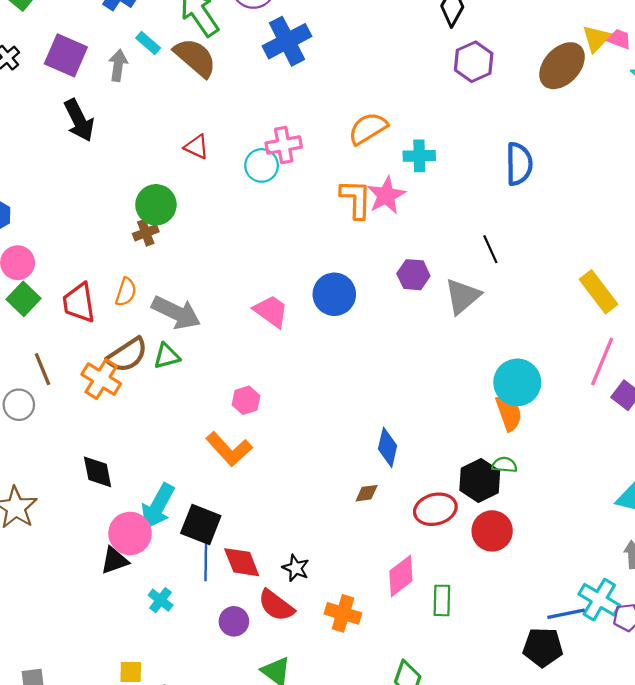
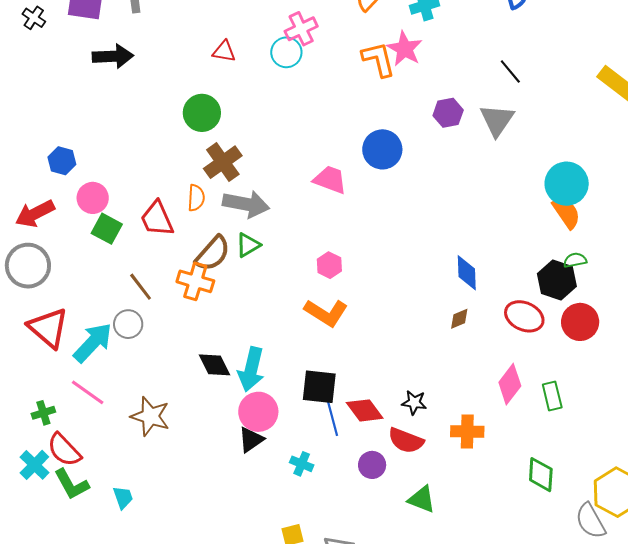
black arrow: (79, 120) -> (113, 56), turned -51
brown cross: (146, 233) -> (223, 162), moved, size x1.6
cyan arrow: (158, 506) -> (251, 369), moved
red ellipse: (435, 509) -> (524, 316), turned 54

